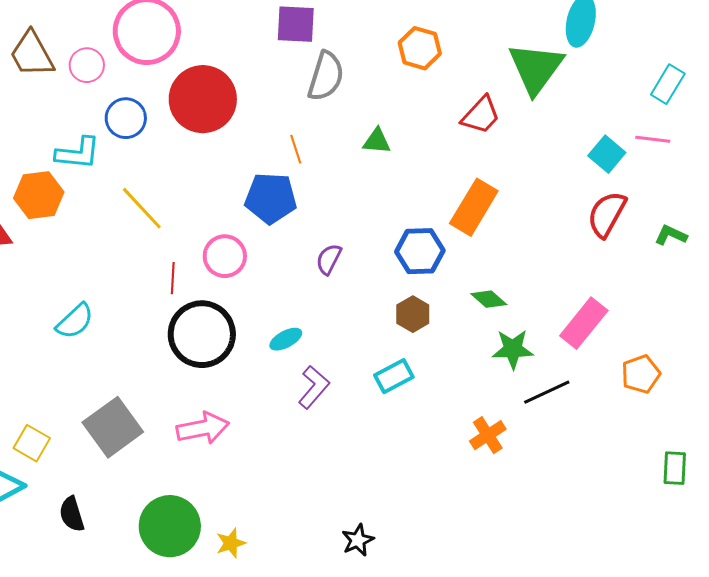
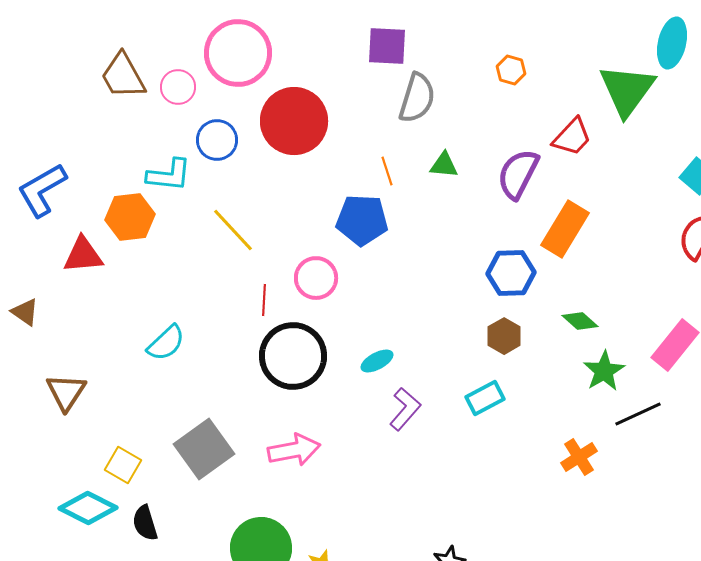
orange hexagon: (420, 48) -> (511, 70), size x0.7
green triangle: (377, 141) -> (444, 165), moved
purple semicircle: (329, 259) -> (518, 174), moved, size x1.6
green star: (513, 349) -> (604, 371), turned -30
black semicircle: (72, 514) -> (145, 523), moved

